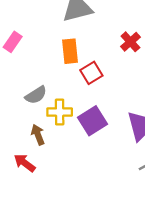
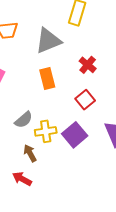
red cross: (130, 42) -> (88, 65), moved
red square: (91, 73) -> (85, 100), moved

